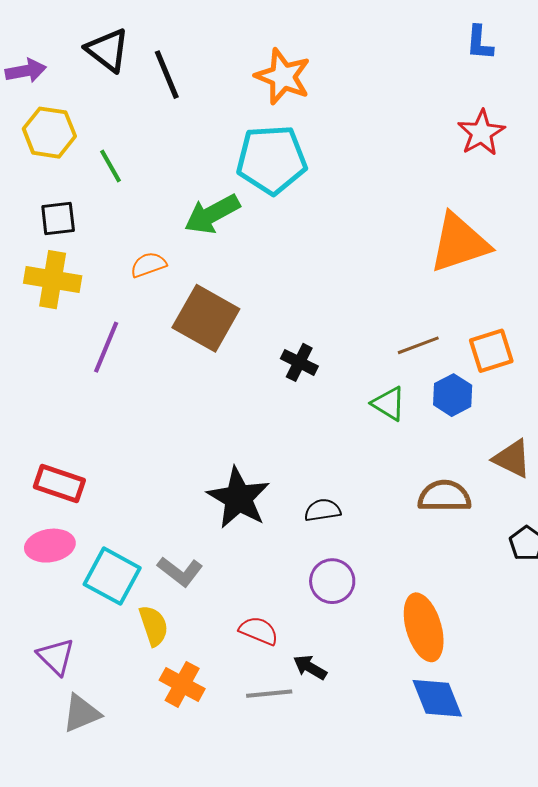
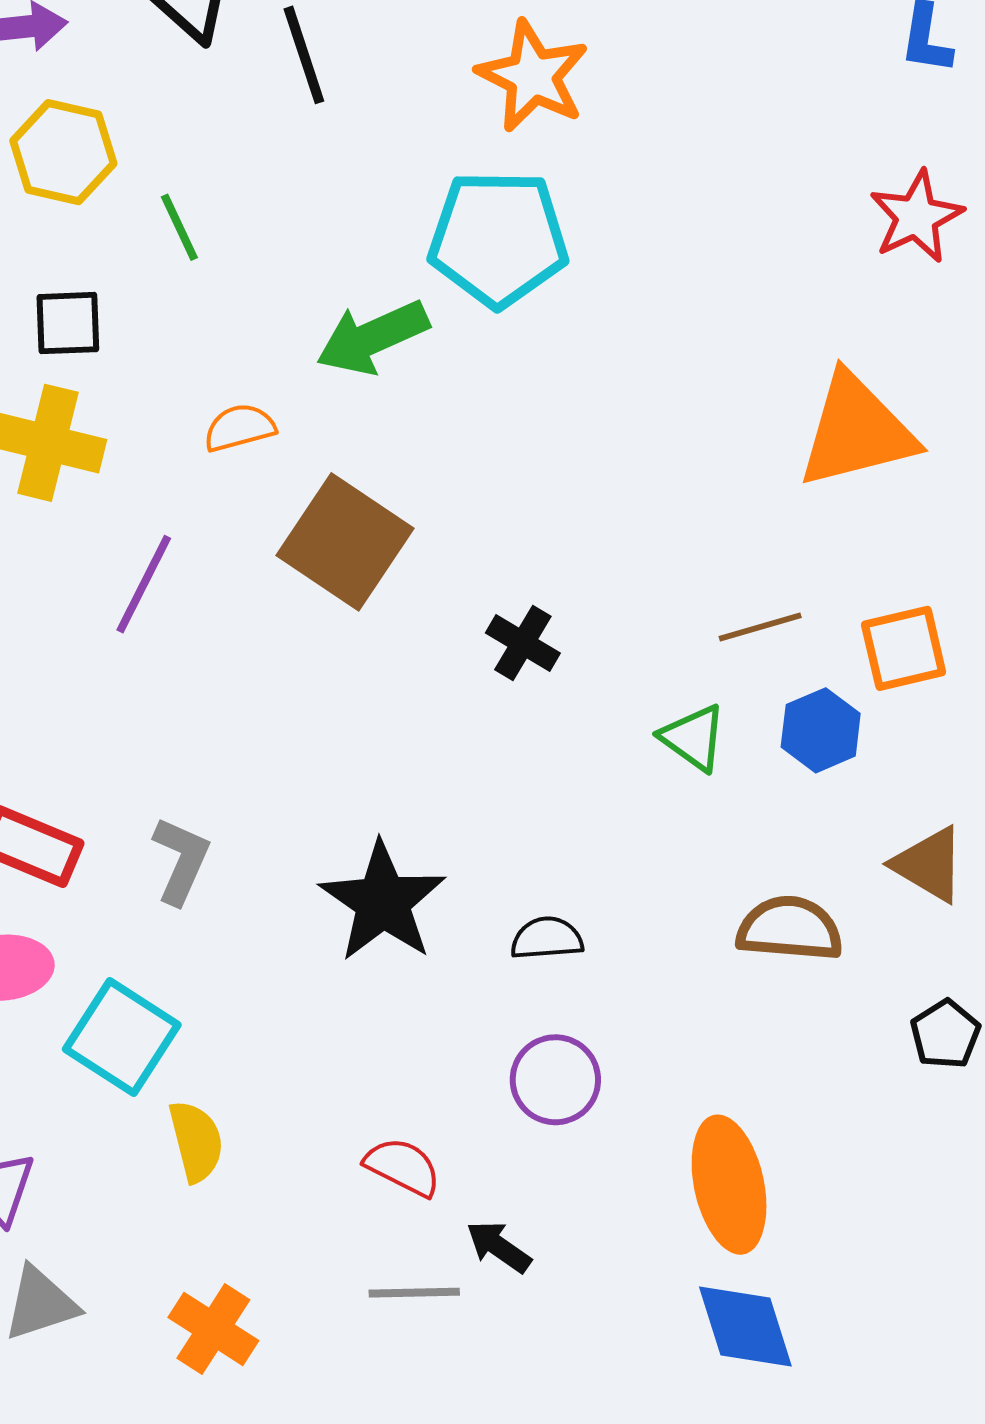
gray L-shape: (180, 571) -> (181, 860), moved, turned -108
orange cross: (182, 684) -> (213, 1329), moved

